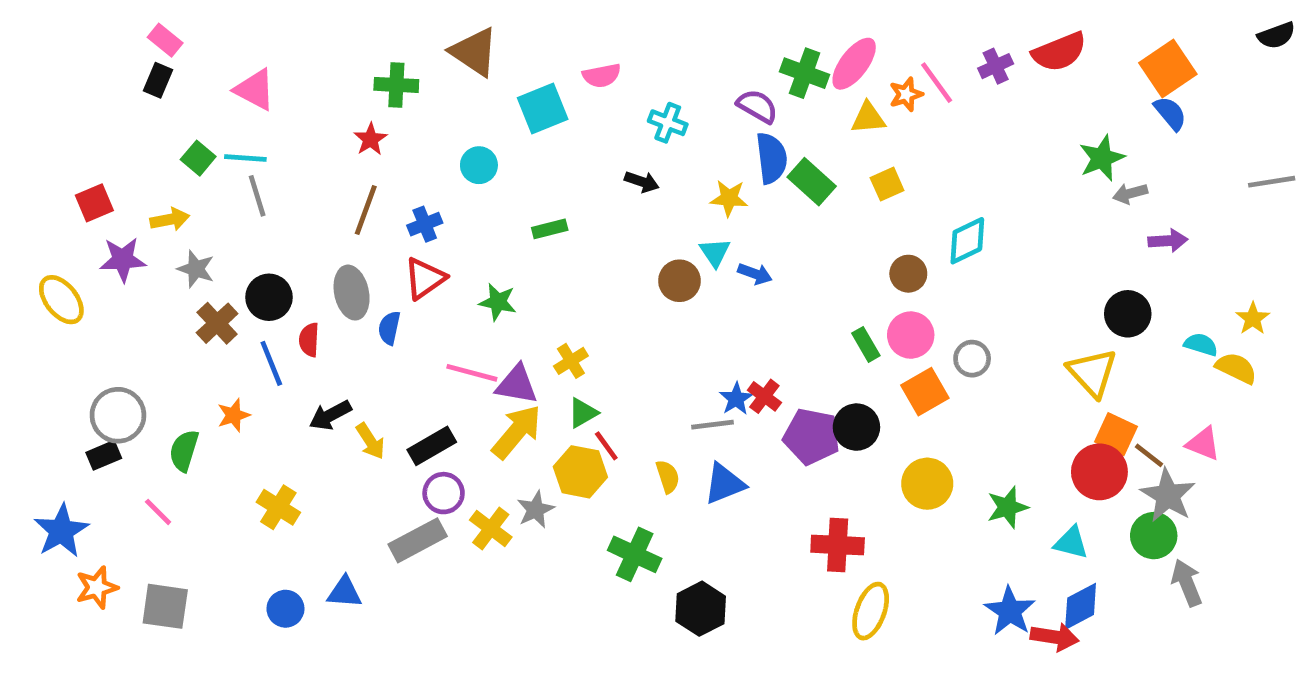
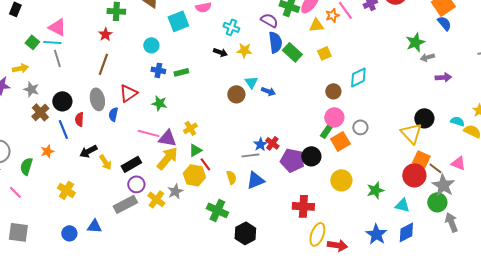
pink triangle: (255, 90) -> (57, 27), moved
yellow star: (729, 198) -> (244, 50), moved
blue cross: (425, 224) -> (158, 70), moved, turned 32
black circle: (1128, 314) -> (424, 118), moved
green rectangle: (866, 344) -> (326, 131), moved, turned 64
red arrow: (1055, 637) -> (337, 245), moved

